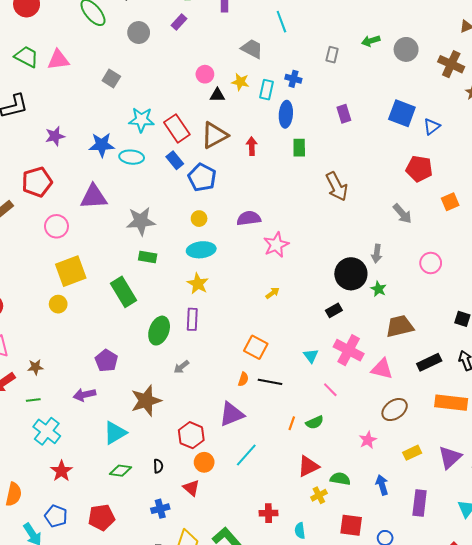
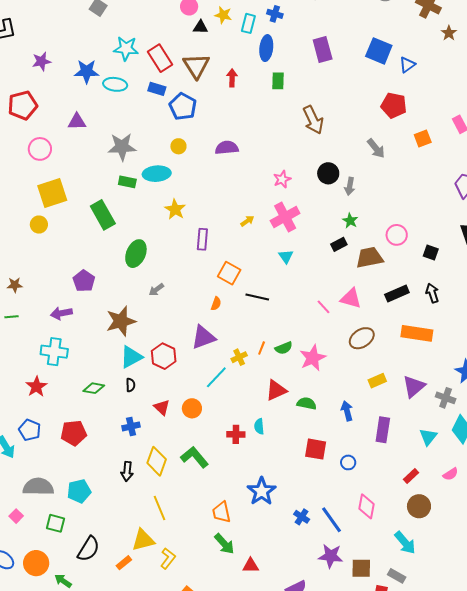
purple rectangle: (344, 114) -> (323, 49), size x1.4
brown triangle: (214, 135) -> (196, 66), turned -36
blue rectangle: (175, 160) -> (157, 89), turned -36
purple triangle: (94, 197) -> (77, 122), size x0.7
pink star: (276, 245) -> (282, 179), moved, size x0.7
cyan ellipse: (201, 250) -> (157, 174), moved
pink circle: (431, 263) -> (397, 235), moved
black circle: (351, 274) -> (328, 173), moved, size x0.7
black rectangle: (334, 310) -> (339, 244), moved
purple rectangle: (192, 319) -> (202, 239), moved
pink cross: (349, 350) -> (285, 217), moved, turned 32
cyan triangle: (311, 356) -> (286, 256), moved
black line: (270, 382) -> (257, 297), moved
pink line: (330, 390) -> (324, 307), moved
cyan cross: (47, 431) -> (54, 352), moved, turned -32
cyan triangle: (115, 433) -> (131, 357), moved
pink star: (368, 440) -> (313, 358), moved, size x1.5
orange circle: (204, 462) -> (192, 408), moved
yellow cross: (319, 495) -> (239, 357), moved
cyan semicircle: (300, 531) -> (259, 426), moved

